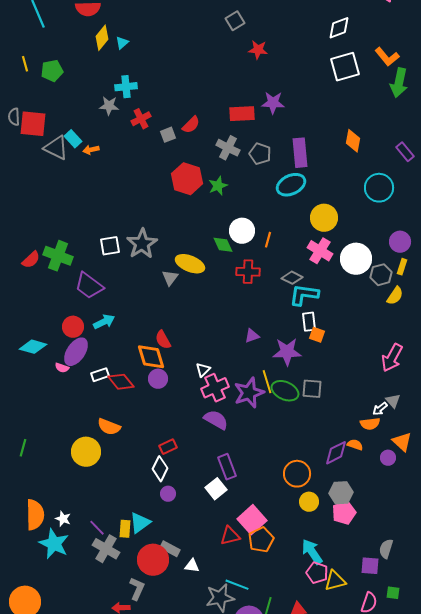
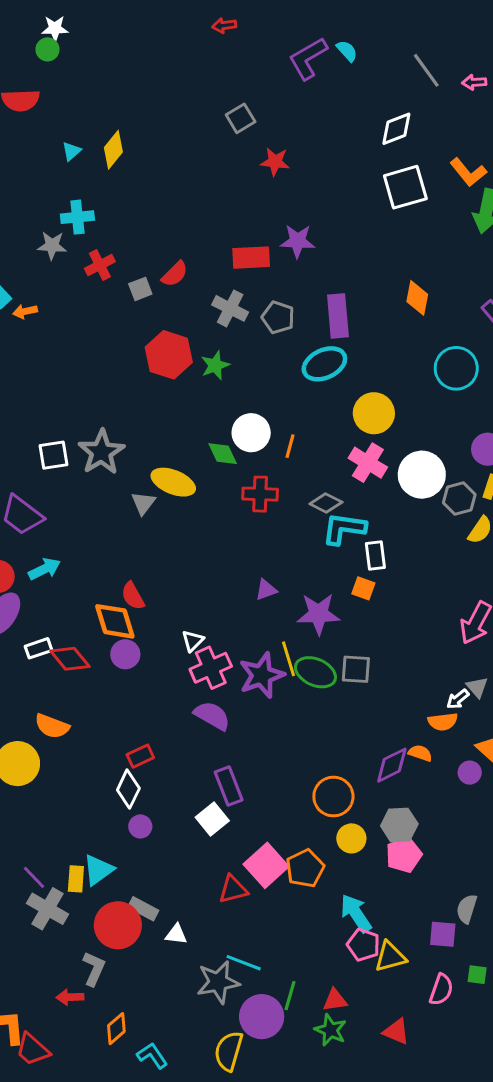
yellow diamond: (102, 38) -> (113, 150), moved
white rectangle: (309, 322) -> (375, 555), moved
orange pentagon: (261, 540) -> (305, 868), moved

